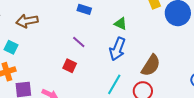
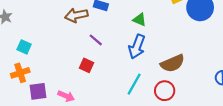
brown arrow: (27, 21) -> (76, 15), moved
brown semicircle: (151, 65) -> (173, 63), turned 35

